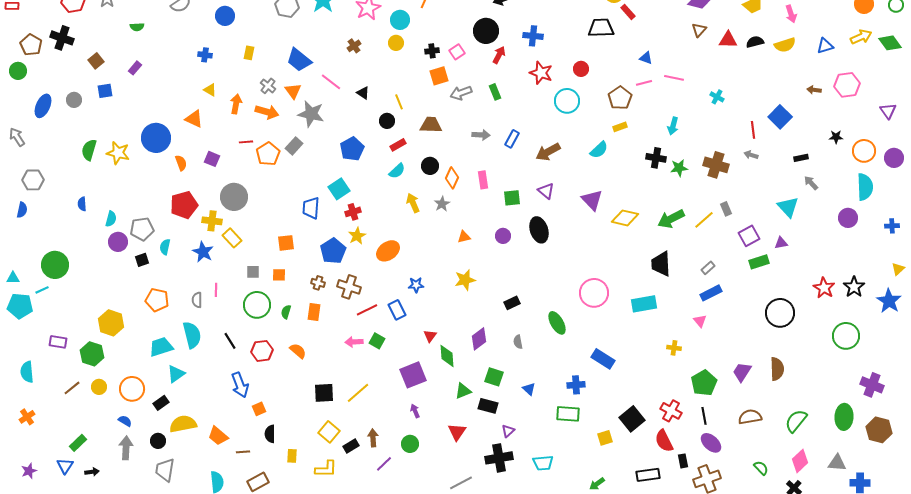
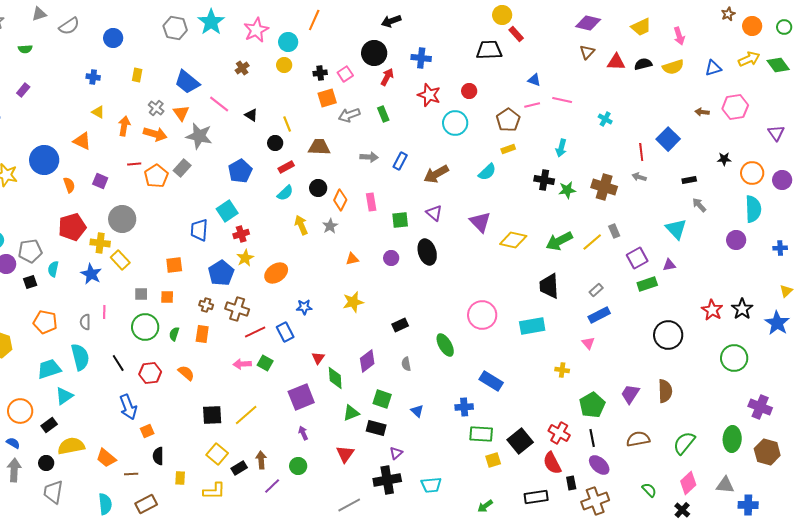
green rectangle: (568, 414) -> (481, 434), moved

